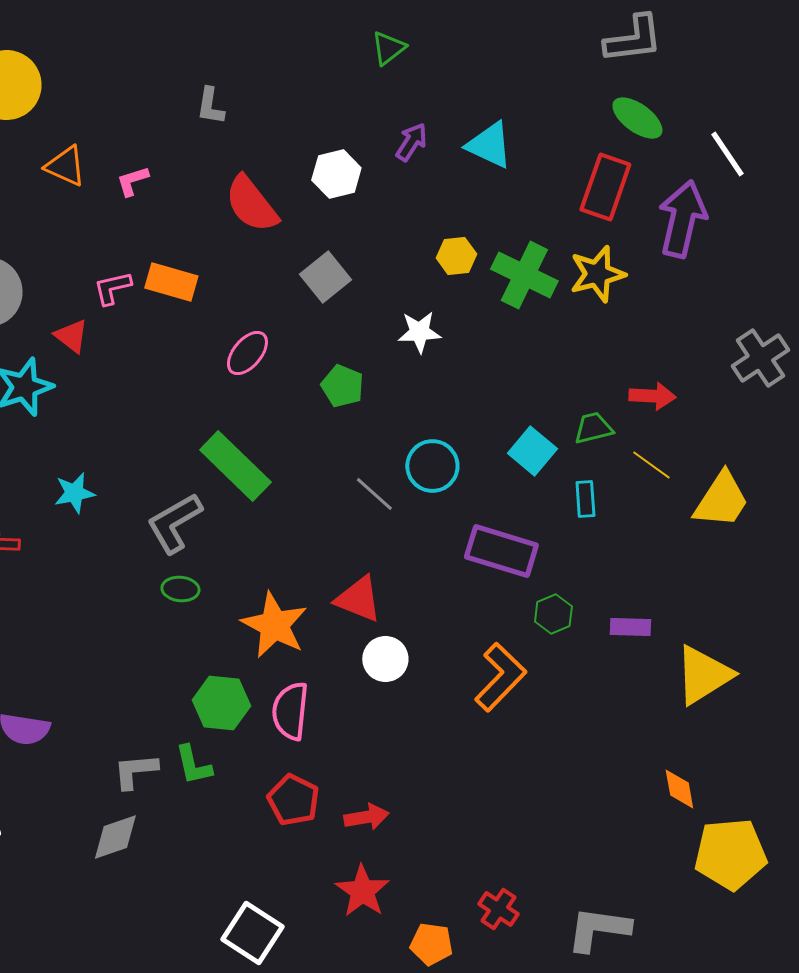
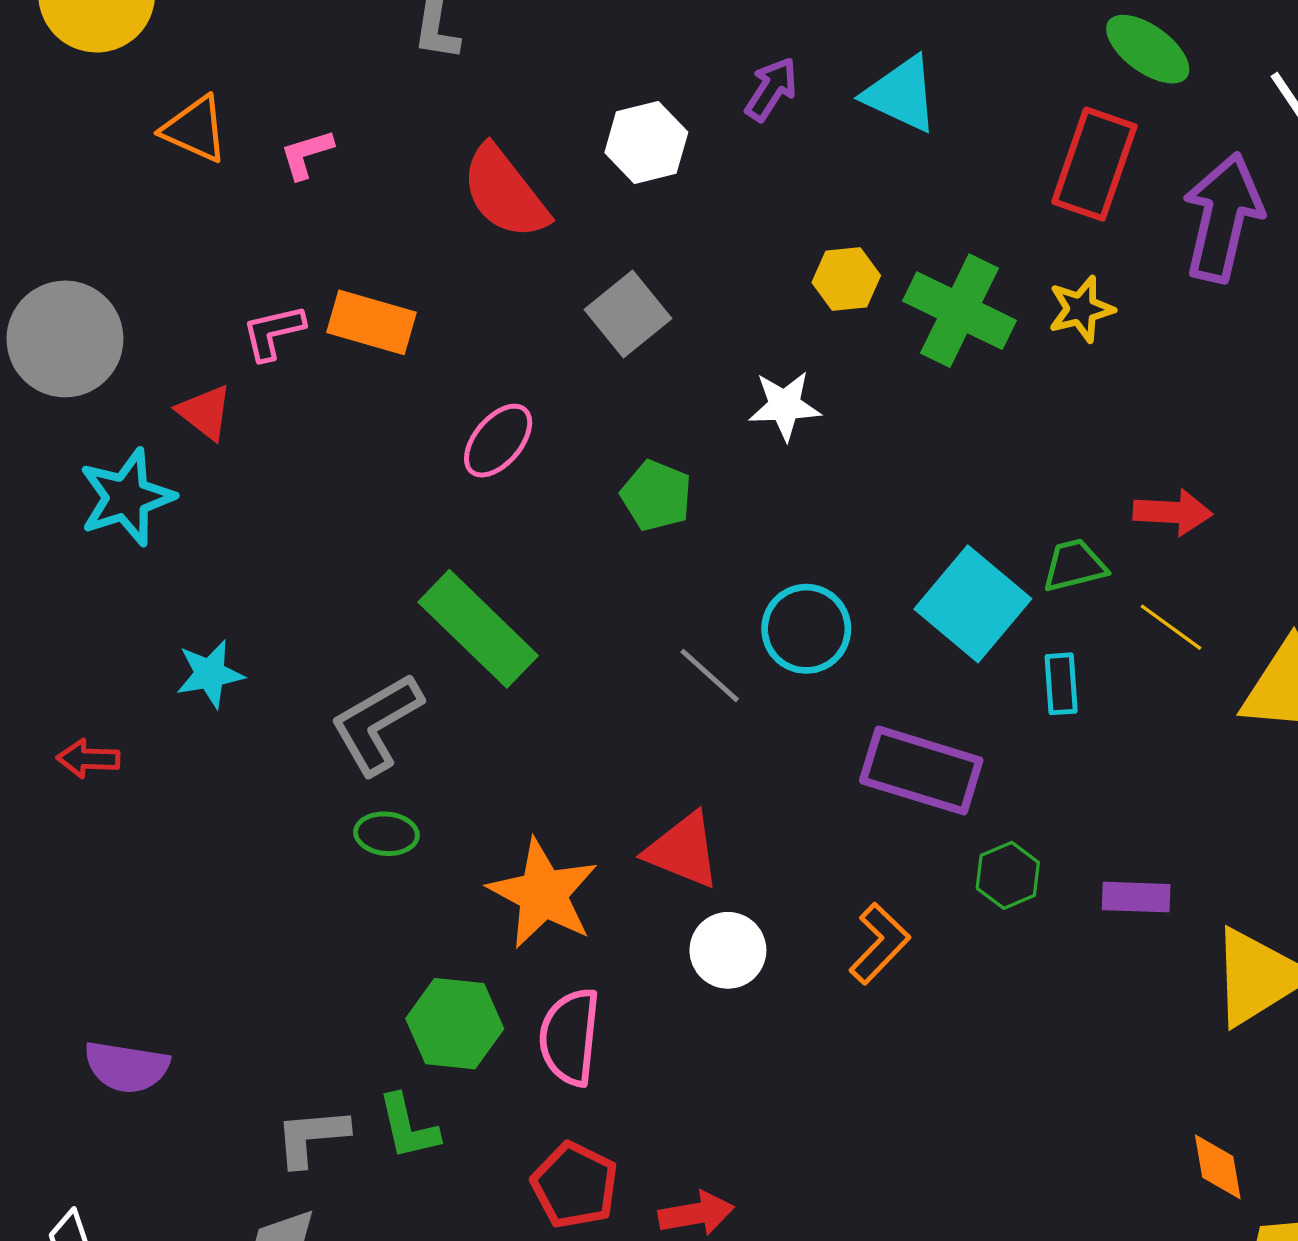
yellow star: (597, 274) -> (1081, 309), size x0.7
cyan square: (532, 451) -> (973, 604), size x1.4
orange L-shape: (500, 677) -> (880, 944), moved, size x0.7

